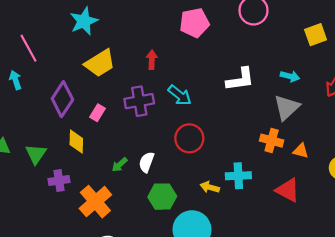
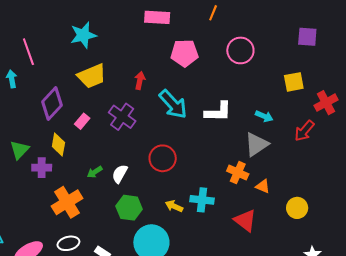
cyan arrow: (180, 95) -> (173, 104), moved, size x1.4
purple cross: (139, 101) -> (122, 117), turned 36
purple cross: (59, 181) -> (42, 168), moved

